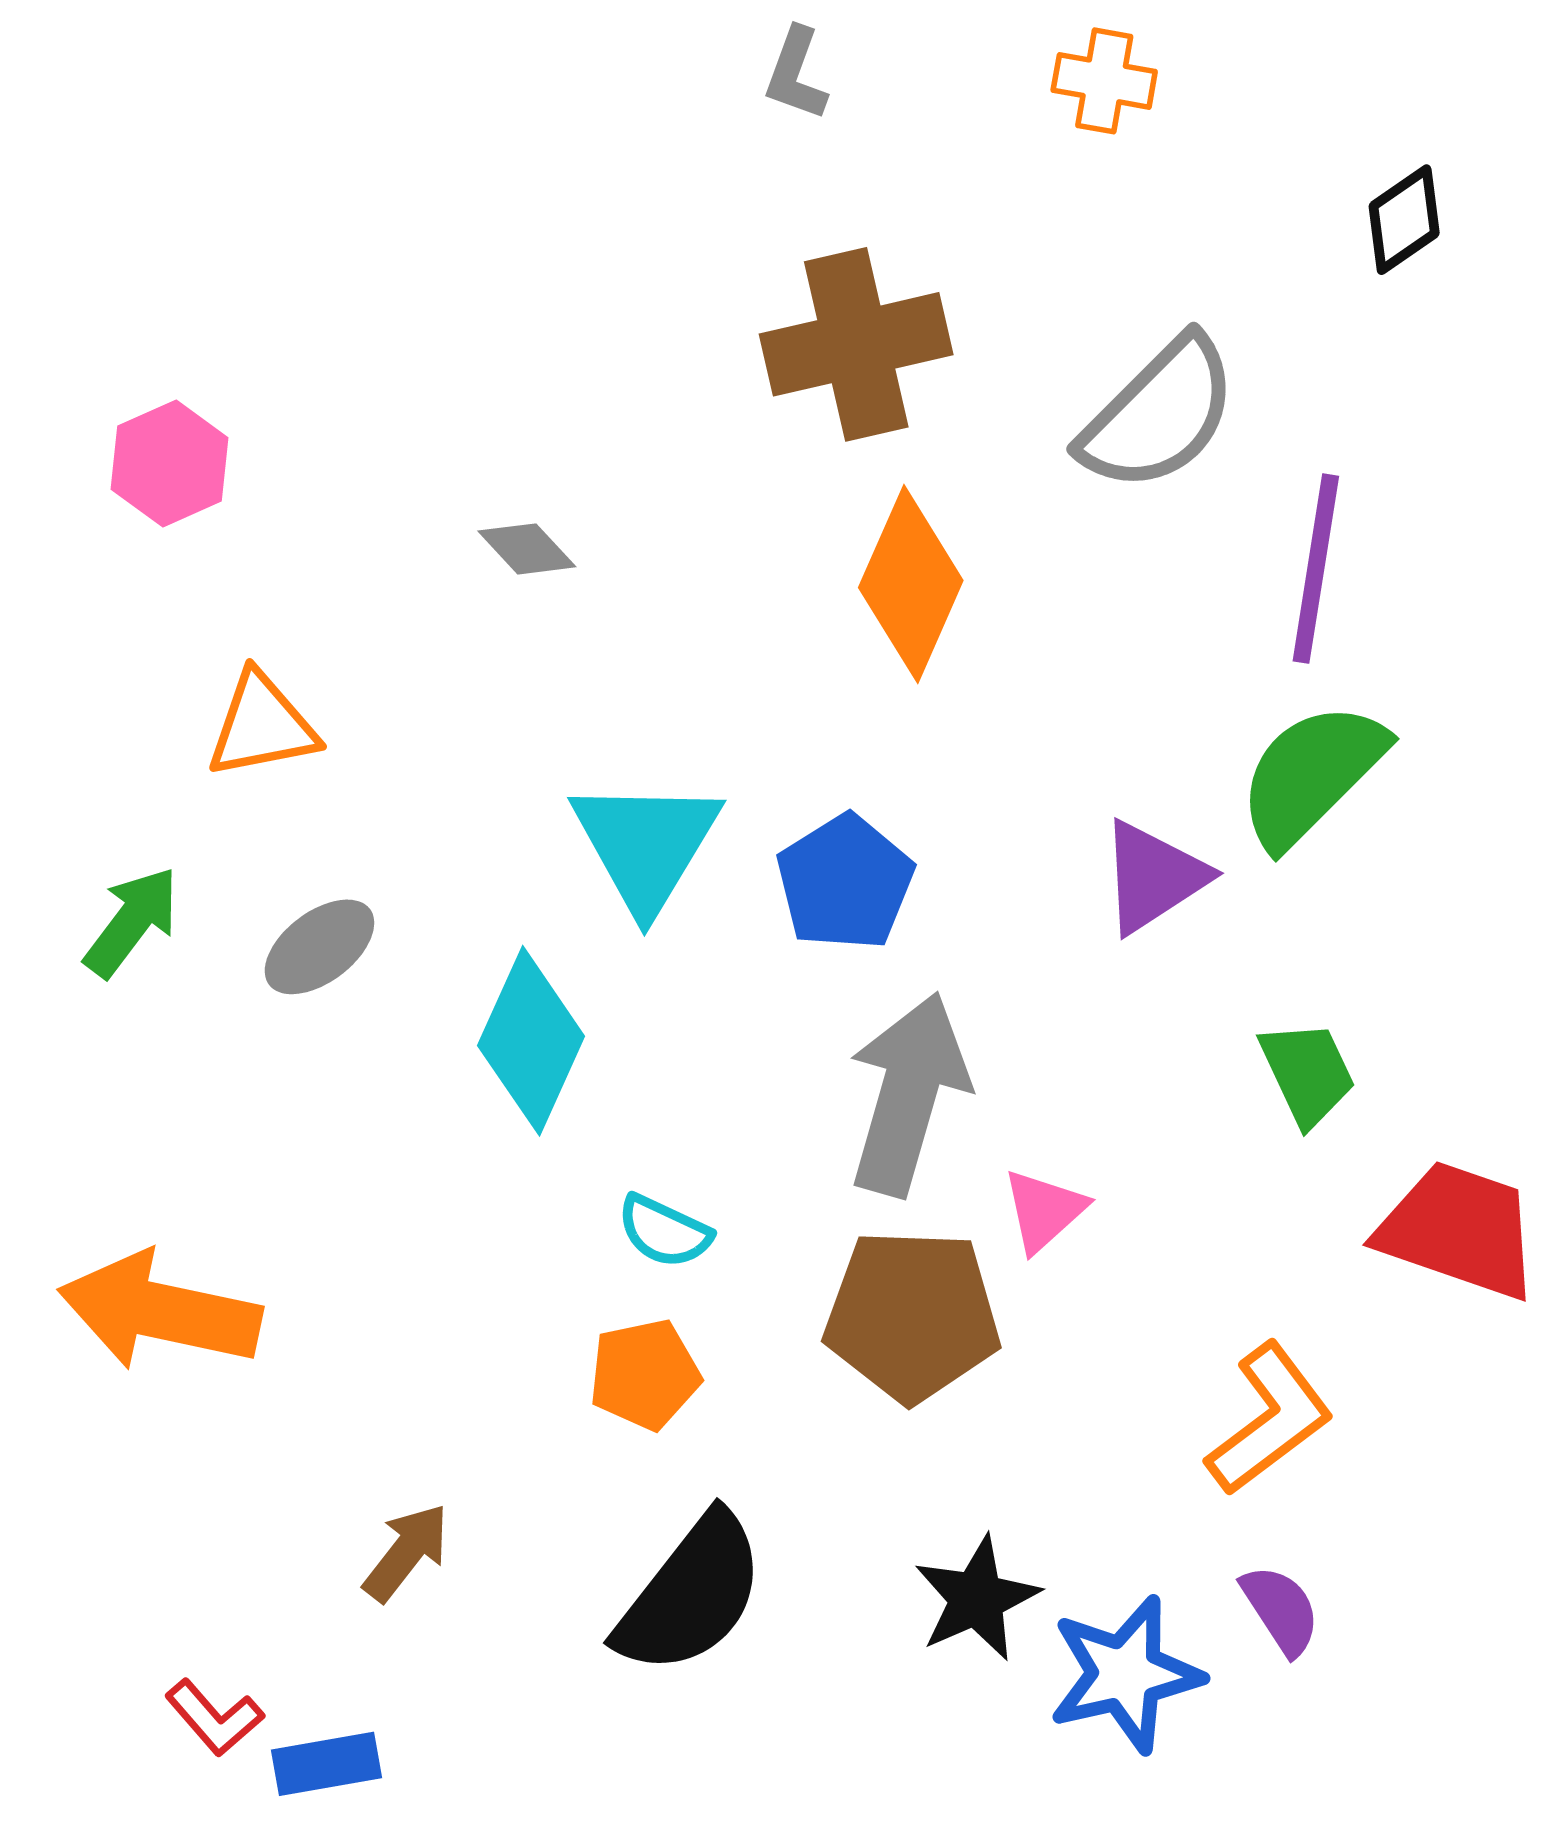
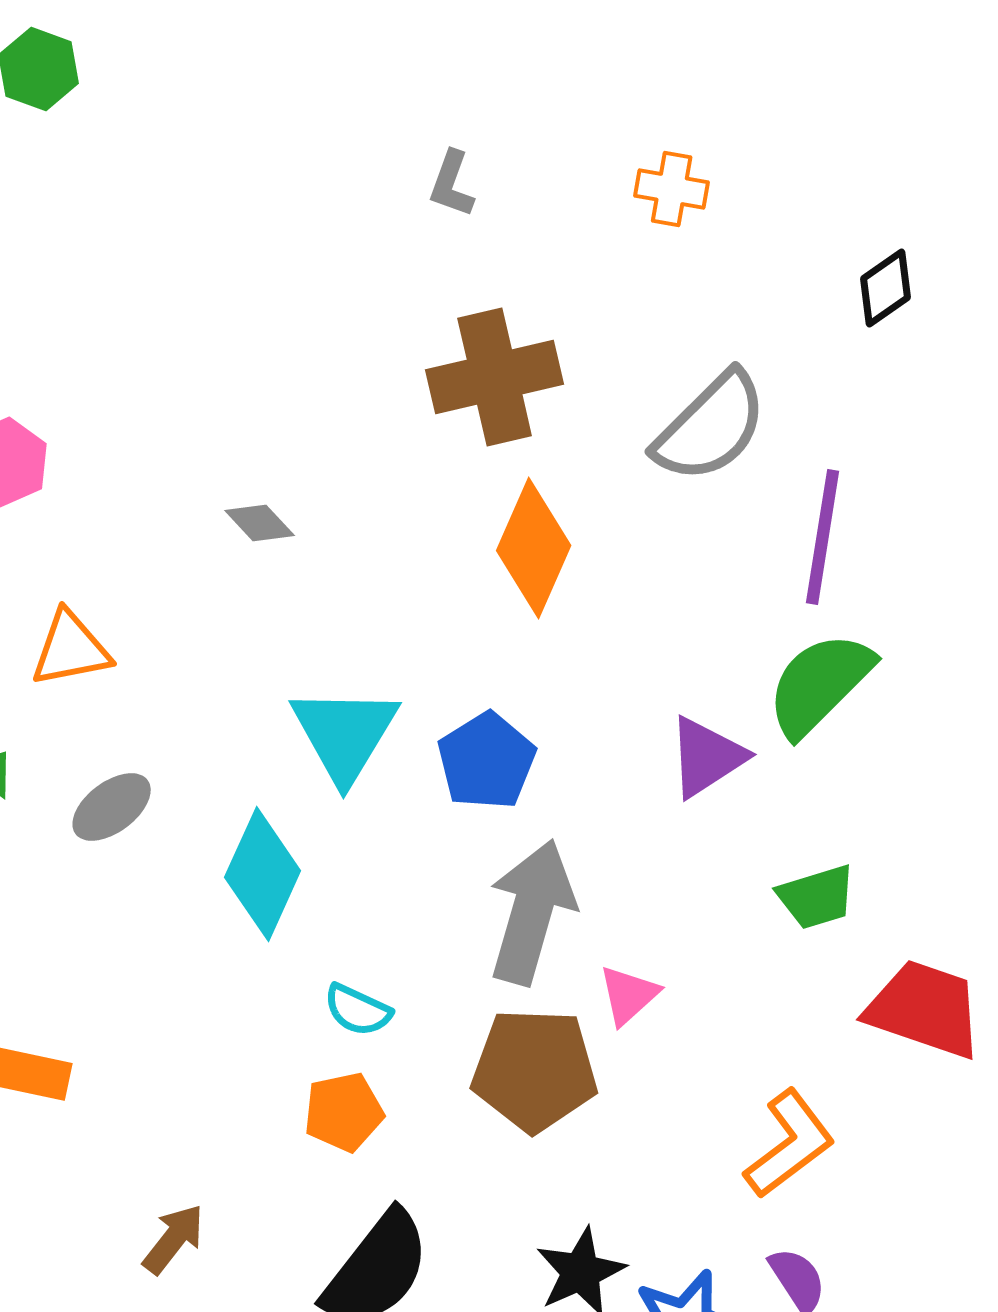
green trapezoid: (1307, 1073) -> (817, 897), turned 98

